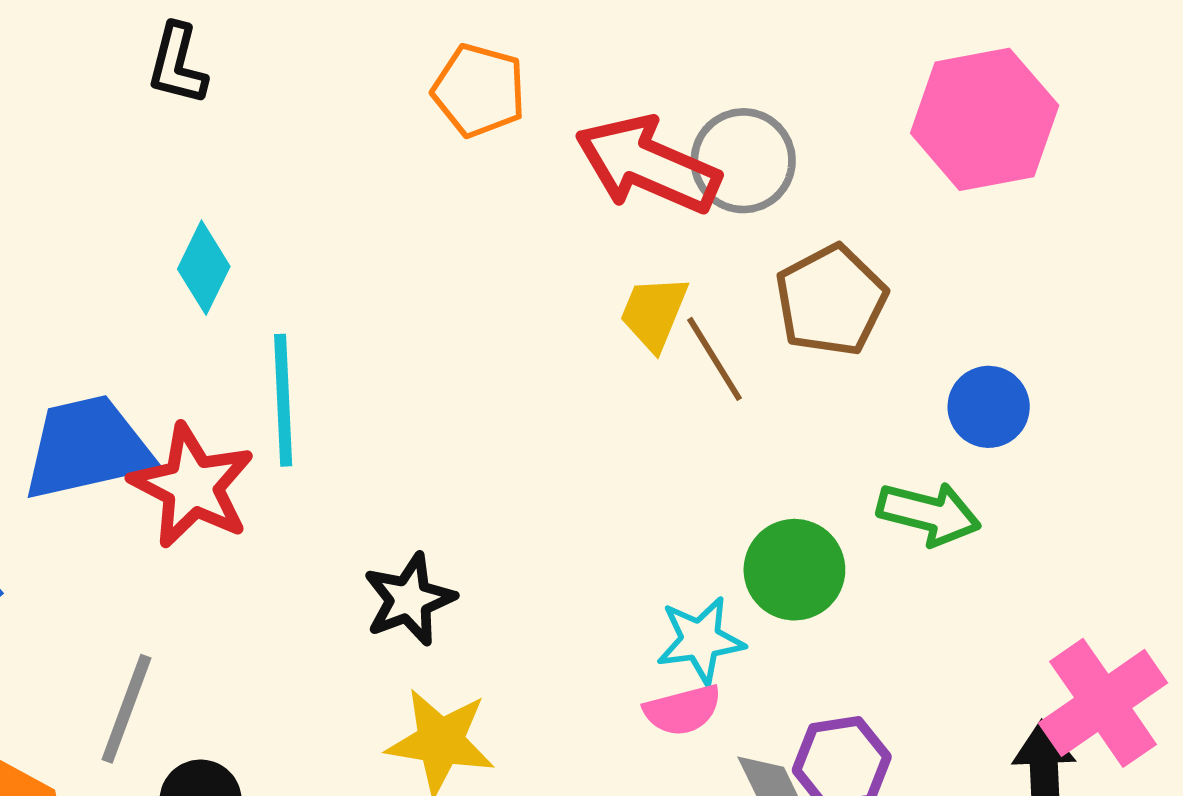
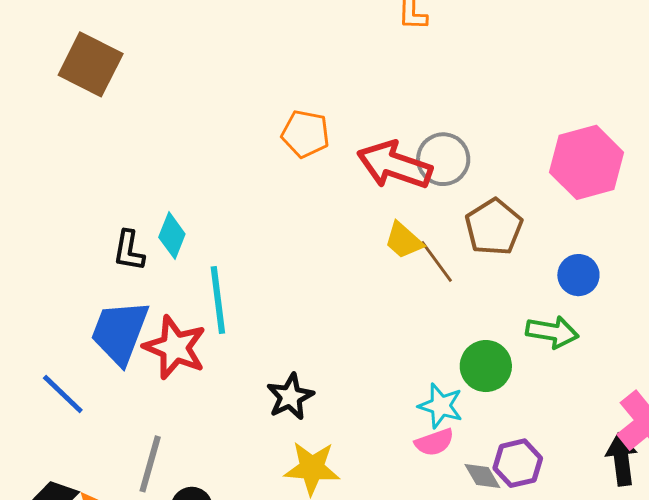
black L-shape: (177, 64) -> (129, 251), moved
pink hexagon: (985, 119) -> (587, 162), moved
yellow trapezoid: (654, 313) -> (404, 241), turned -66
blue trapezoid: (87, 448) -> (120, 332), turned -52
cyan star: (700, 640) -> (441, 406), turned 30

